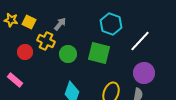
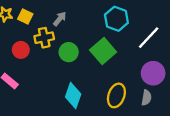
yellow cross: (46, 41) -> (44, 38), turned -36
green square: (99, 53) -> (103, 51), turned 35

